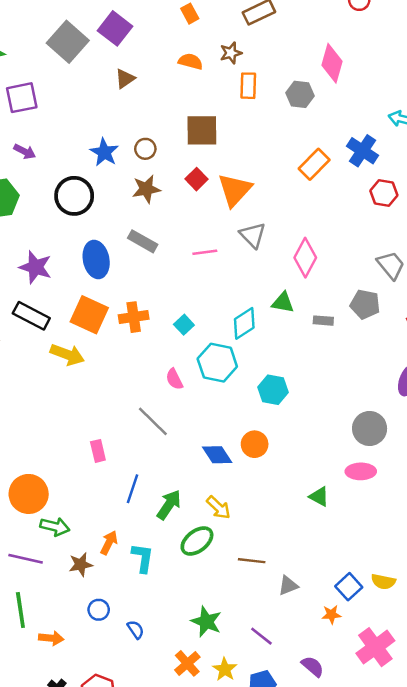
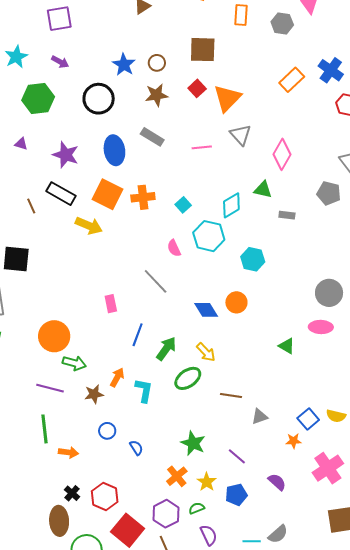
gray rectangle: (323, 321) -> (287, 215), moved

